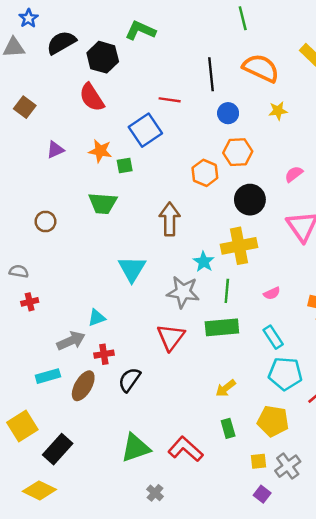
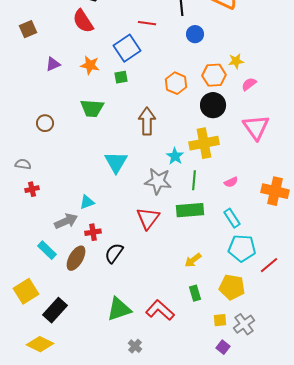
brown square: (25, 107) -> (28, 29), turned 30
yellow star: (278, 111) -> (236, 61), moved
orange hexagon: (238, 152) -> (214, 75), moved
green square: (125, 166) -> (121, 77), moved
cyan rectangle: (48, 376) -> (47, 250), turned 60

